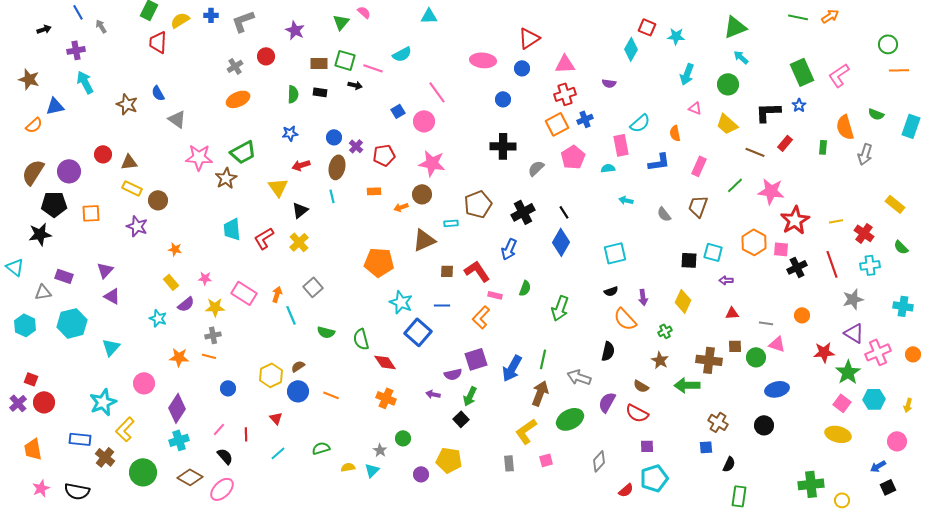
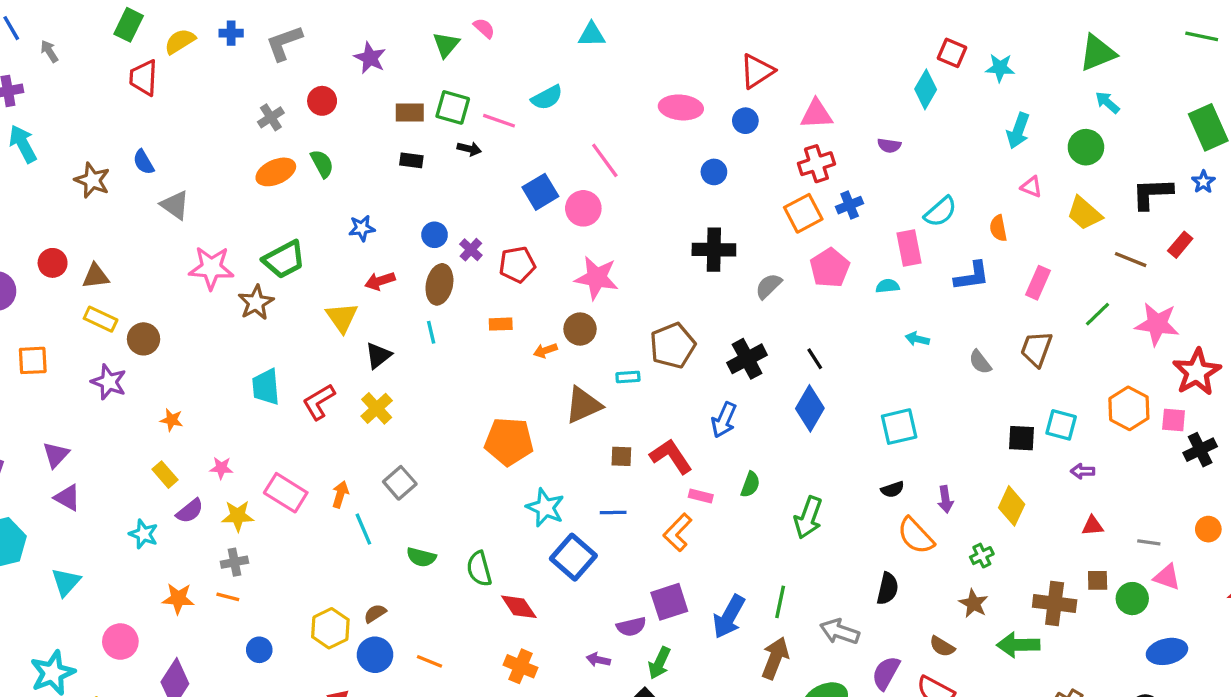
green semicircle: (293, 94) -> (322, 164), moved, turned -30
blue square: (398, 111) -> (540, 192), size x1.5

